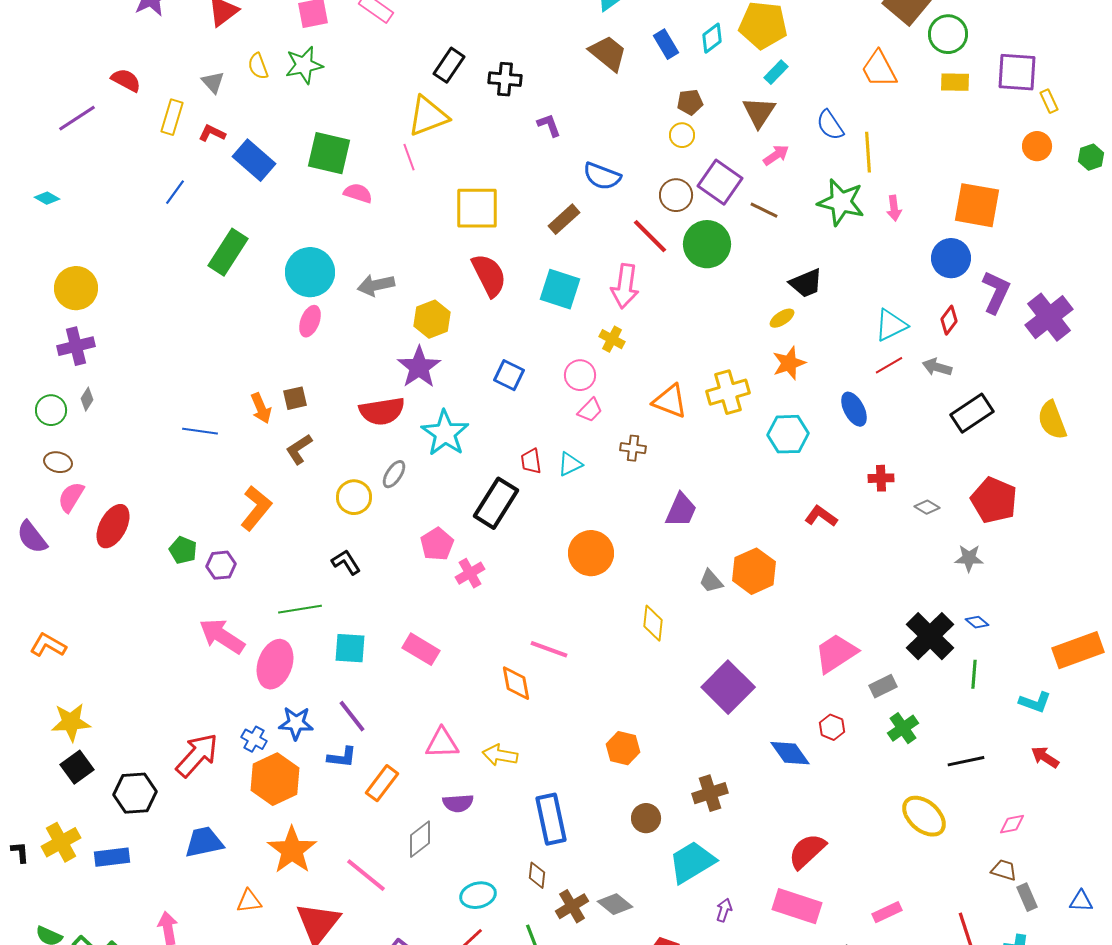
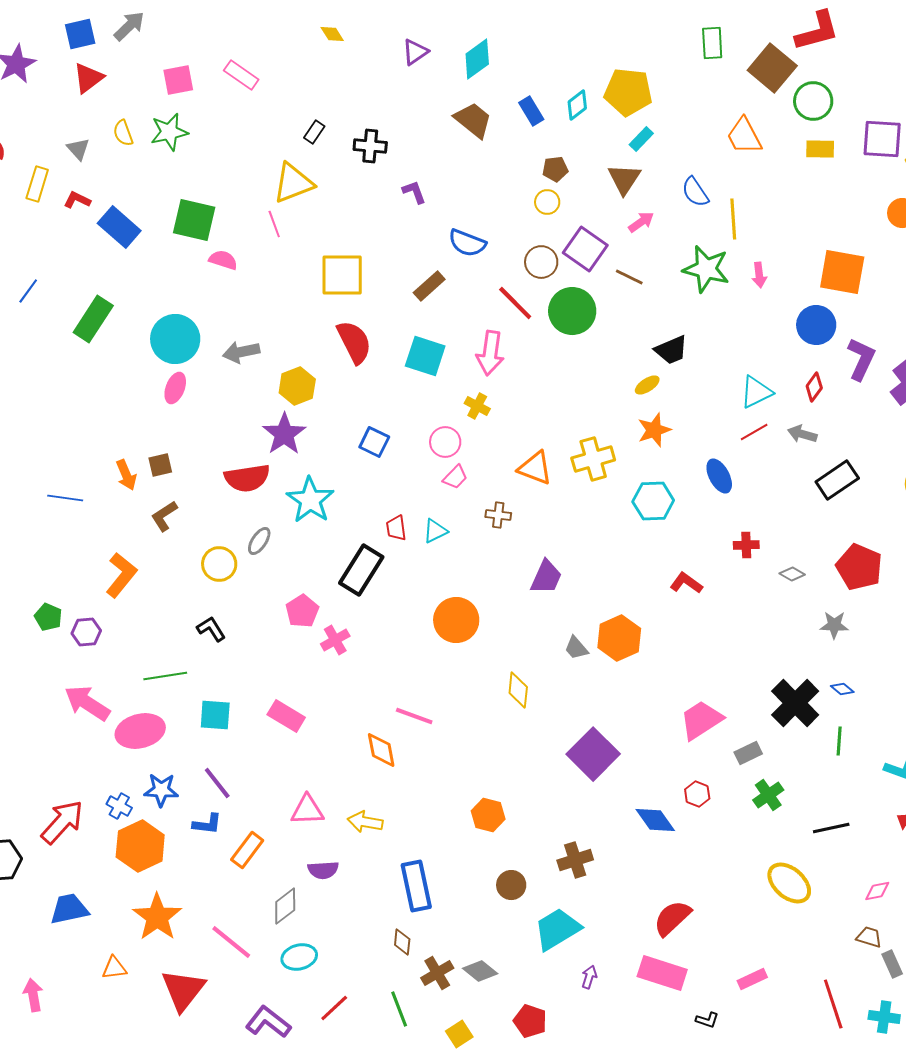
black rectangle: (449, 65) -> (314, 132), size x0.7
blue line: (175, 192) -> (28, 291), moved
pink ellipse: (275, 664) -> (140, 731), turned 57
cyan ellipse: (478, 895) -> (299, 957), moved

